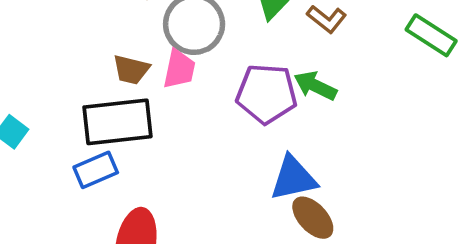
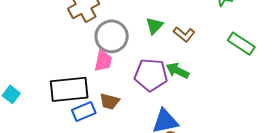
brown trapezoid: (131, 70) -> (109, 101), moved
blue rectangle: (96, 170) -> (84, 112), moved

